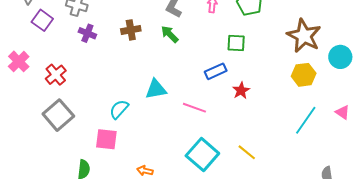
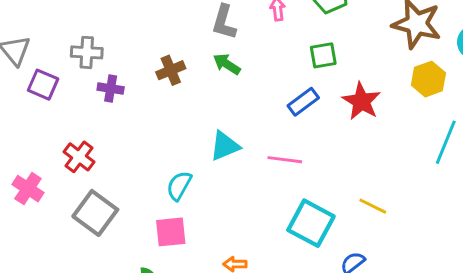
pink cross: (19, 61) -> (28, 189), moved
red star: (241, 91) -> (361, 101), moved, size x1.5

